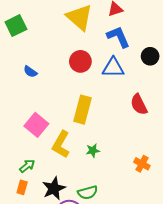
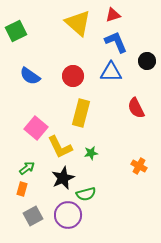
red circle: (80, 61) -> (73, 76), moved
blue semicircle: (30, 72) -> (30, 76), size x1.5
yellow L-shape: (61, 144) -> (60, 147), turned -56
black star: (54, 188) -> (63, 178), moved

